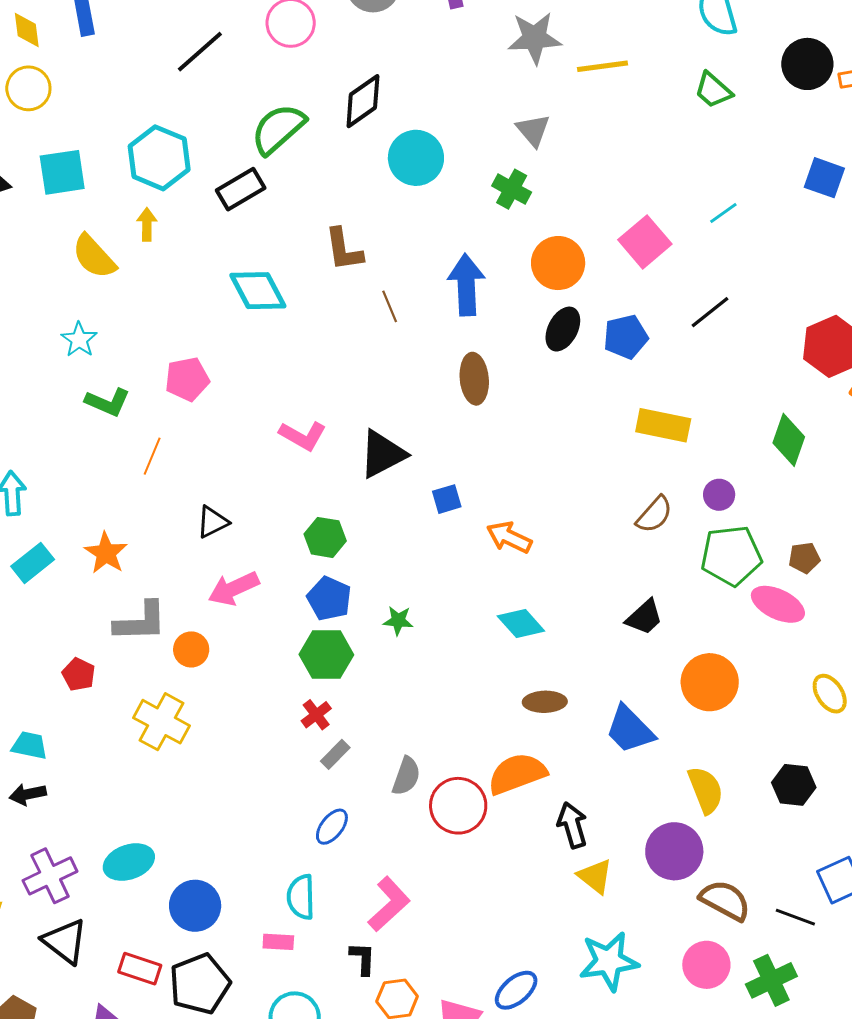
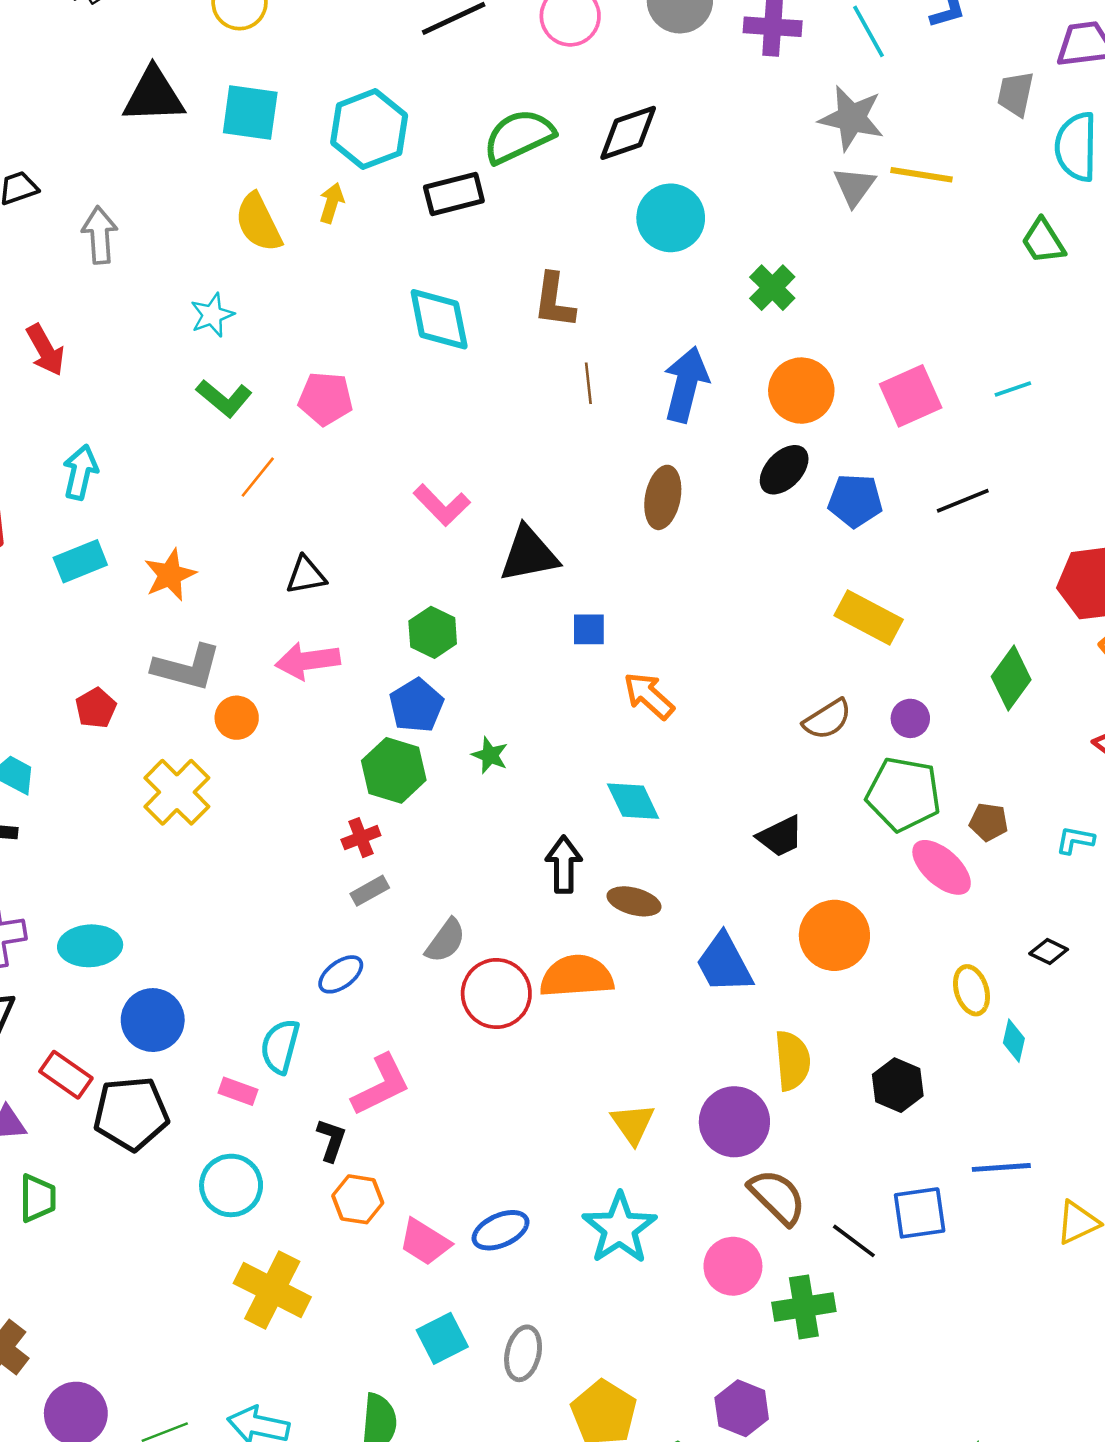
gray triangle: (533, 130) -> (854, 186), moved
black arrow: (572, 825) -> (564, 864), moved
cyan star: (609, 961) -> (620, 1228), turned 30

